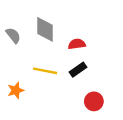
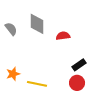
black rectangle: (78, 70) -> (79, 65), moved
yellow line: (45, 71) -> (37, 84), moved

